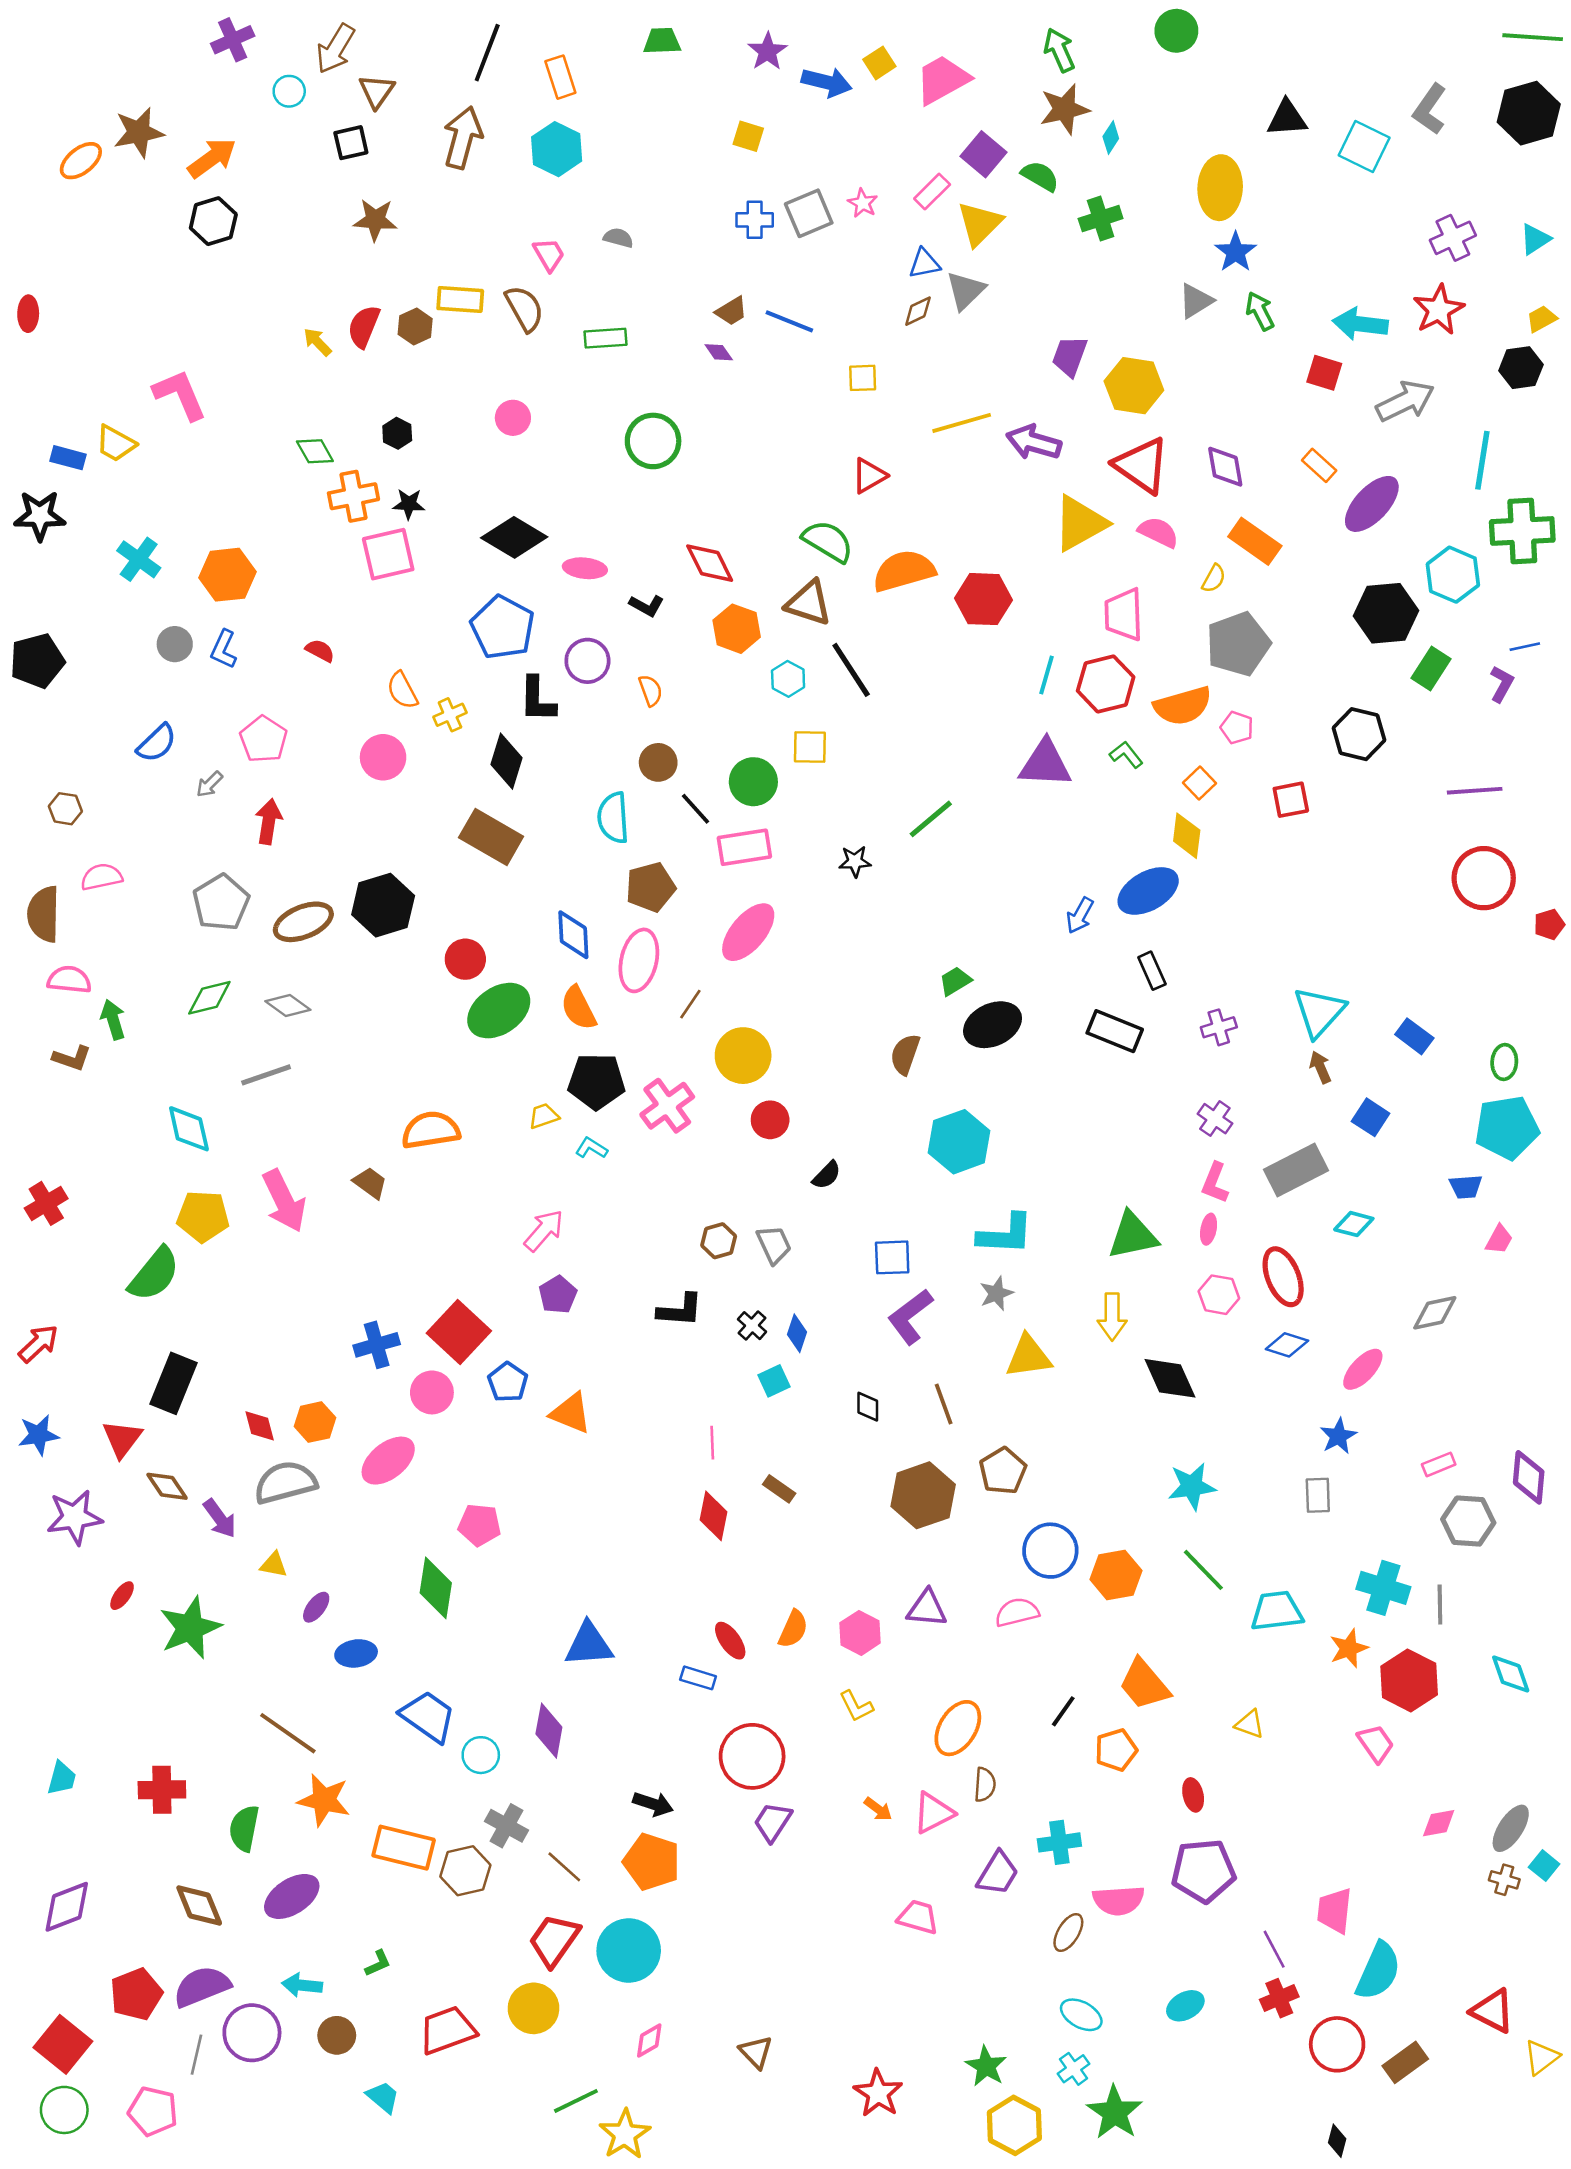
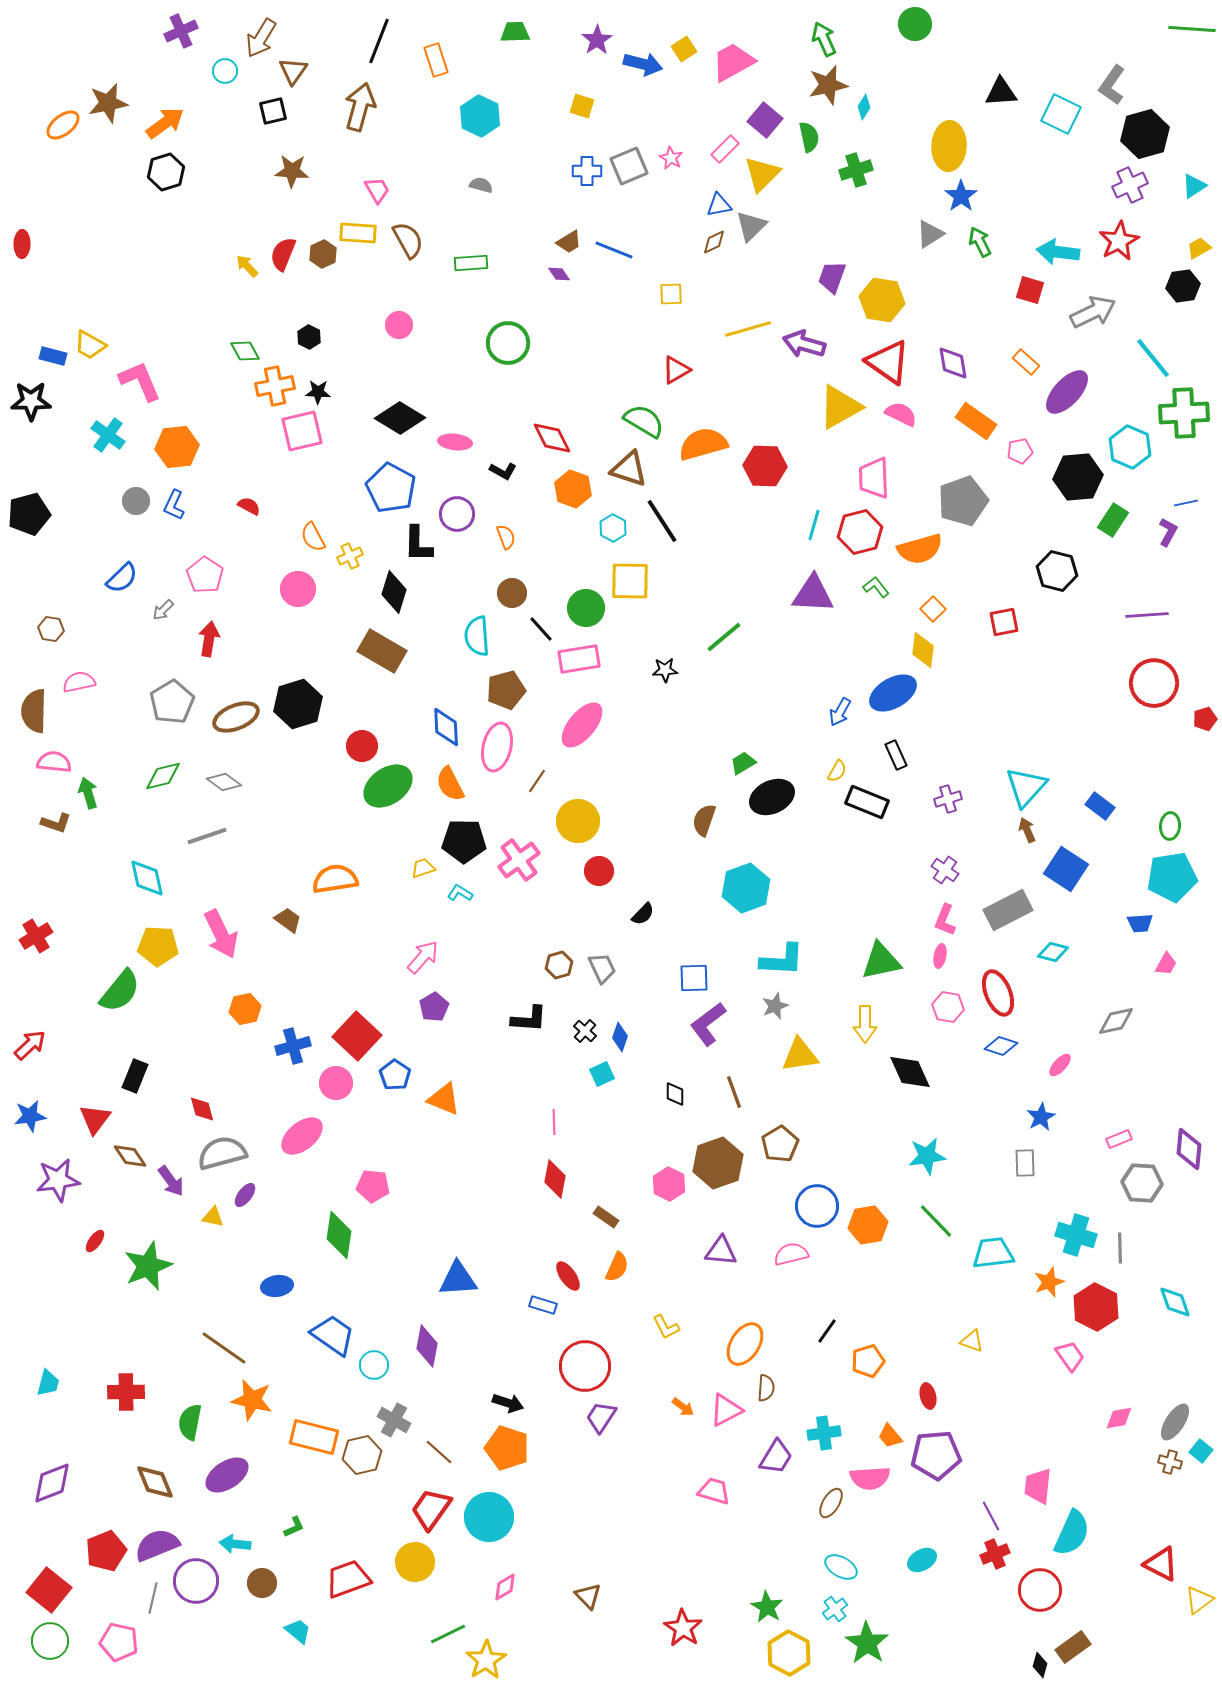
black hexagon: (1529, 113) -> (1145, 134), moved
cyan hexagon: (557, 149) -> (480, 116), moved
green semicircle: (1040, 176) -> (809, 137), turned 48
pink trapezoid: (549, 255) -> (377, 190), moved
pink L-shape: (180, 395) -> (140, 381), moved
cyan line: (1482, 460) -> (1153, 358), turned -48
yellow semicircle: (1214, 579) -> (837, 771), moved
pink pentagon: (1237, 728) -> (1020, 451), moved, turned -30
yellow square: (810, 747) -> (630, 581), size x1.4
blue square: (1371, 1117) -> (1066, 869), size x1.5
pink ellipse: (1363, 1369) -> (1060, 1065), size x0.7
black rectangle: (173, 1383) -> (135, 1076), size x0.7
orange hexagon: (315, 1422) -> (245, 1009), moved
brown rectangle: (779, 1489) -> (606, 1217), moved
purple ellipse: (316, 1607) -> (245, 1195), moved
pink hexagon: (860, 1633) -> (669, 1184), moved
orange trapezoid: (1144, 1684) -> (890, 1436), moved, size x0.6
brown rectangle: (1405, 2062) -> (1073, 1647), moved

